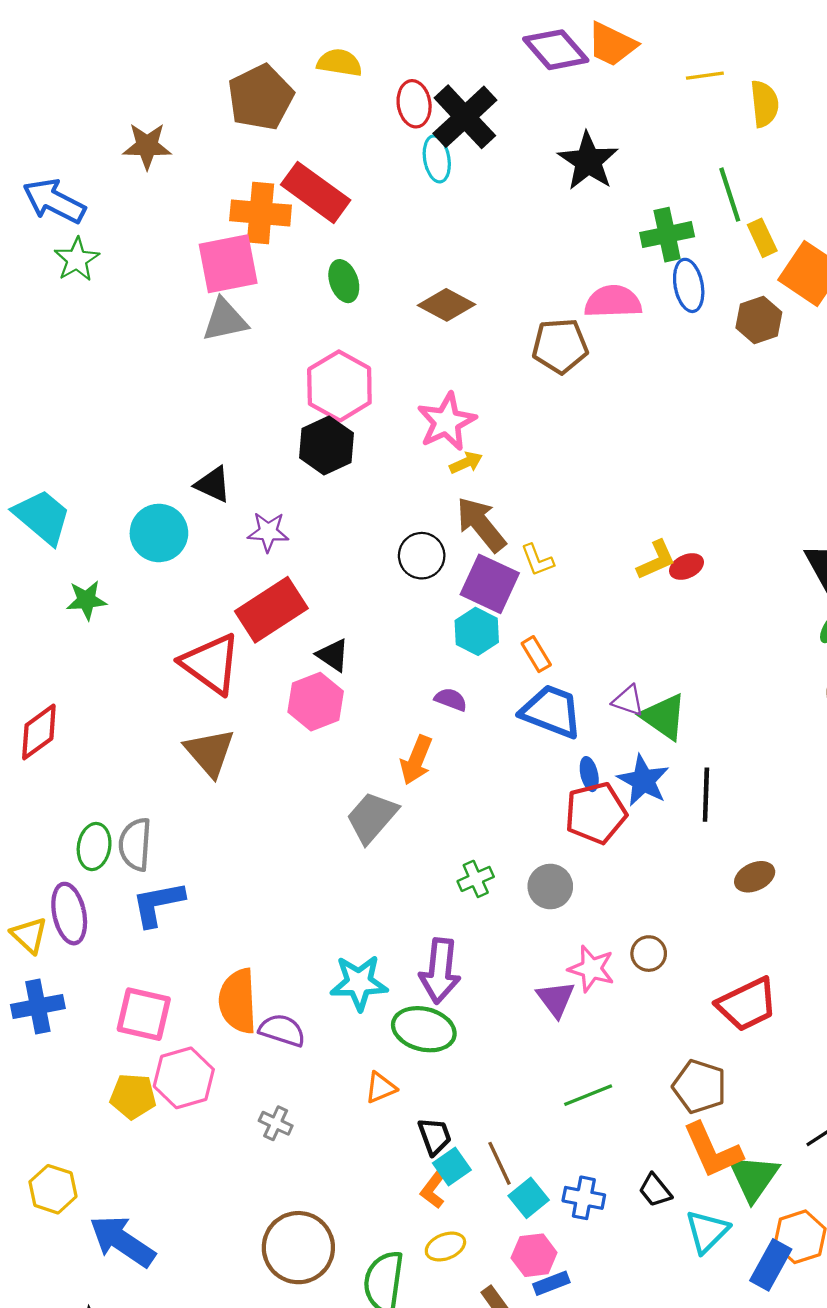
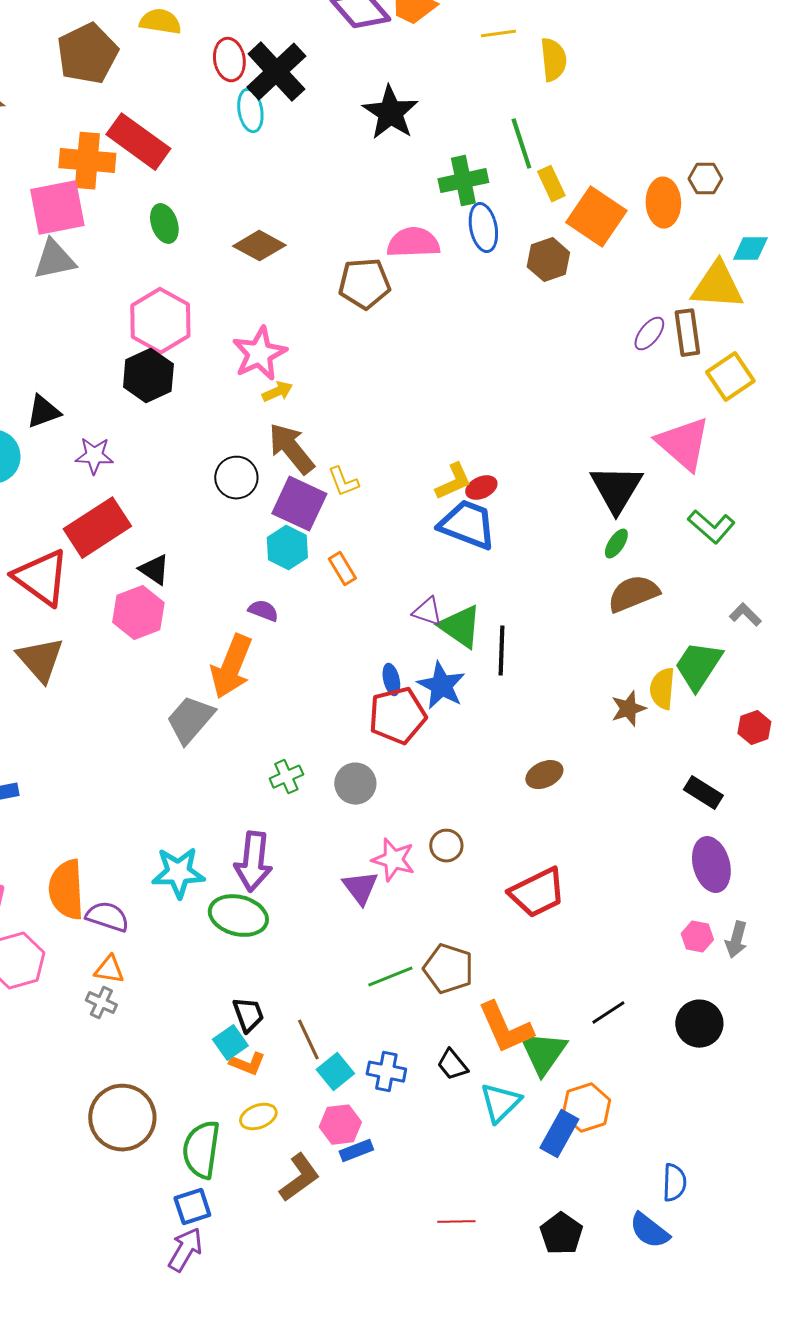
black triangle: (213, 484) -> (43, 412), turned -45
blue trapezoid: (551, 711) -> (467, 525), moved
orange arrow: (416, 760) -> (231, 667), size x1.4
black line: (706, 795) -> (501, 651), moved
brown pentagon: (699, 1087) -> (448, 969), moved
orange triangle: (381, 1088) -> (109, 970), moved, turned 32
cyan square: (452, 1167) -> (230, 1043), moved
orange L-shape: (434, 1189) -> (247, 1064), turned -105

